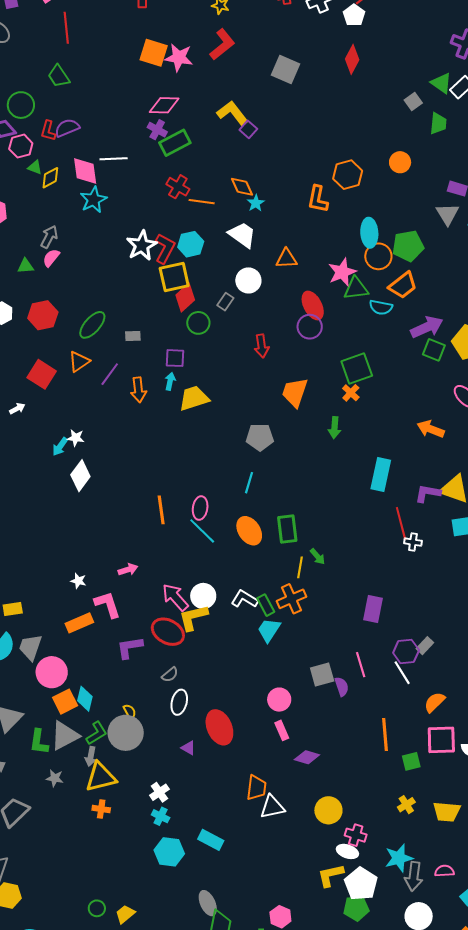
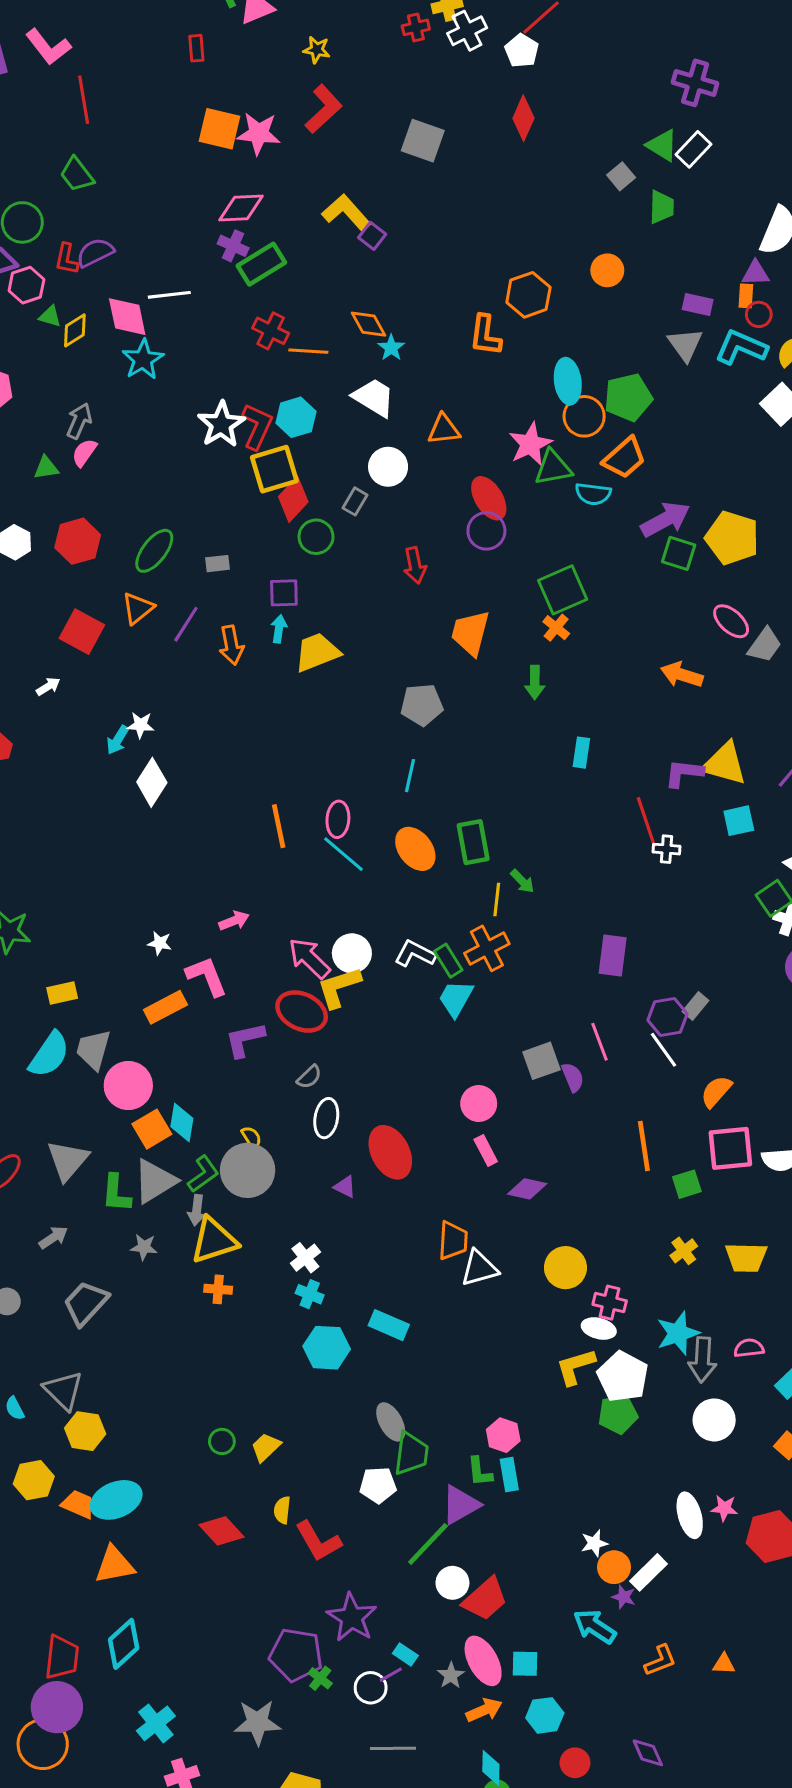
cyan rectangle: (381, 474) -> (581, 753), moved, size x0.6

